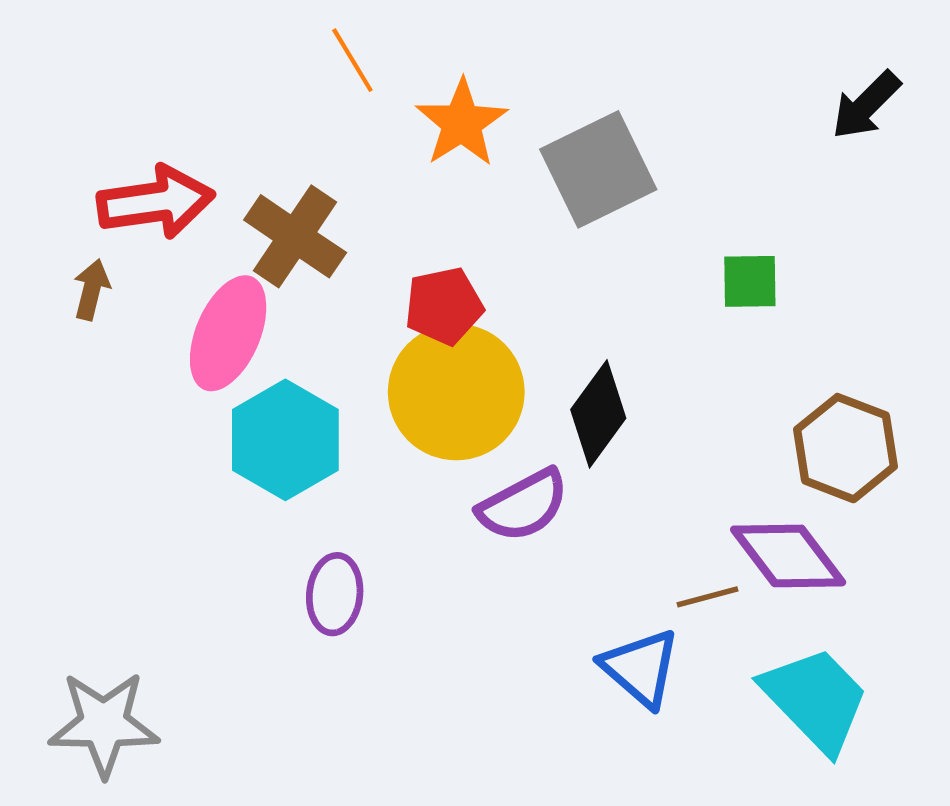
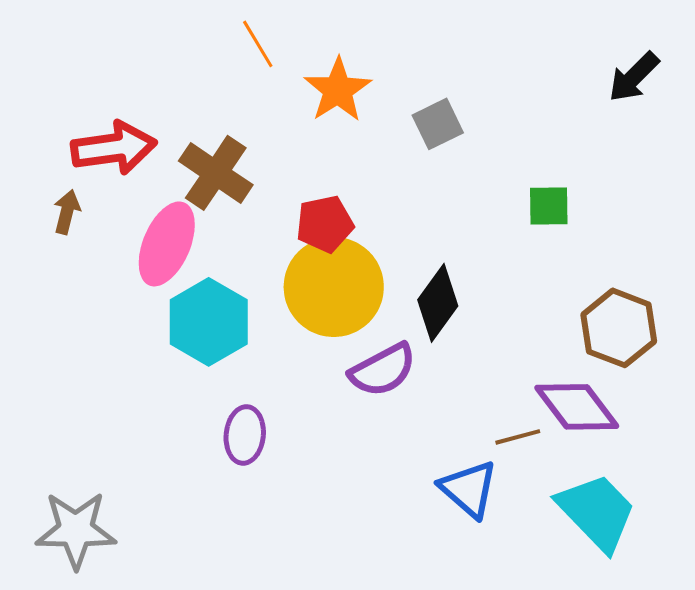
gray square: (598, 169) -> (438, 124), size x0.6

